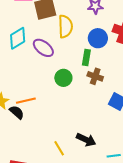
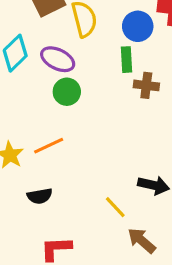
green circle: (63, 78) -> (67, 92), moved
black semicircle: (17, 112) -> (40, 196), moved, turned 140

